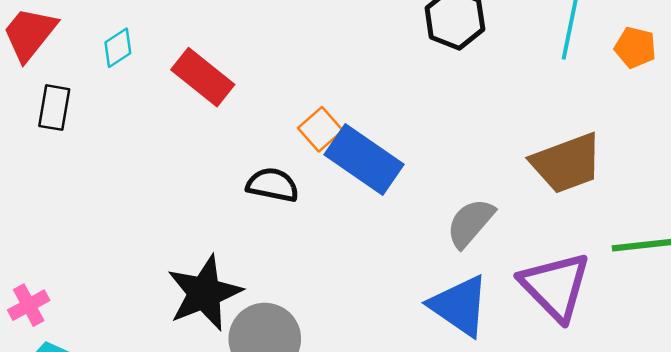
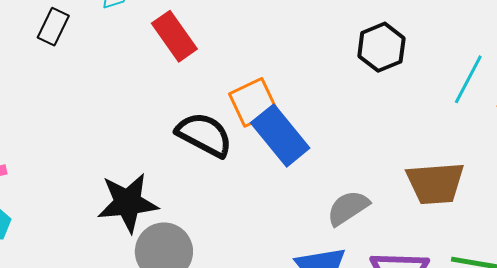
orange square: (320, 129) -> (253, 102), size x1.4
black semicircle: (273, 185) -> (204, 135), size x1.4

